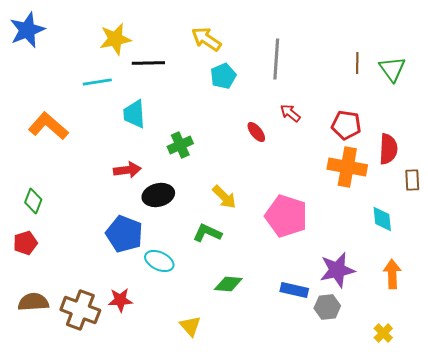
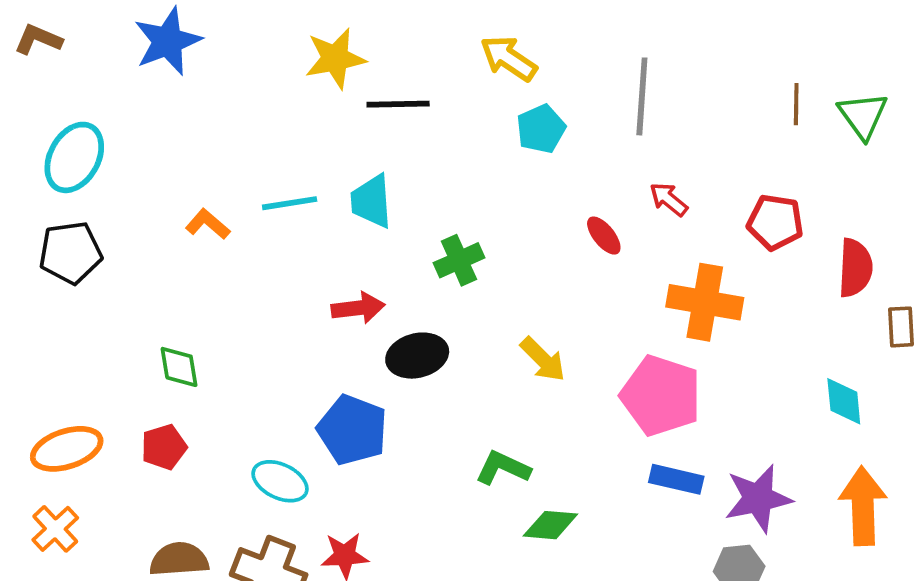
cyan line: (97, 82) -> (290, 203), moved
orange L-shape: (48, 126) -> (208, 224), size x0.6
orange cross: (347, 167) -> (705, 302), moved
green diamond: (33, 201) -> (179, 367), turned -30
green L-shape: (207, 233) -> (503, 468), moved
cyan ellipse: (159, 261) -> (280, 481), moved
orange arrow: (392, 274) -> (863, 506), size x1.4
blue rectangle: (294, 290) -> (676, 479), moved

